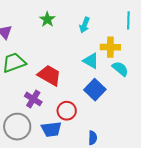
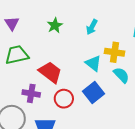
green star: (47, 19) -> (55, 25), moved
purple cross: (33, 99) -> (31, 93), turned -30
red circle: (67, 111) -> (64, 99), moved

